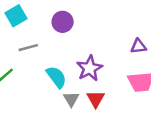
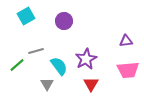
gray line: (28, 48) -> (36, 51), moved
gray triangle: (71, 99) -> (47, 84), moved

